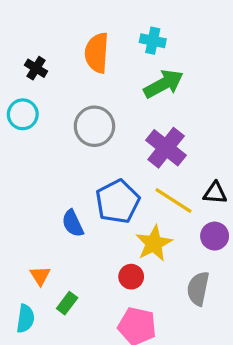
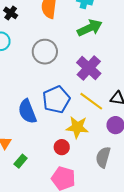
blue semicircle: (73, 223) -> (27, 111), size x1.4
yellow star: (154, 243) -> (77, 127), turned 30

